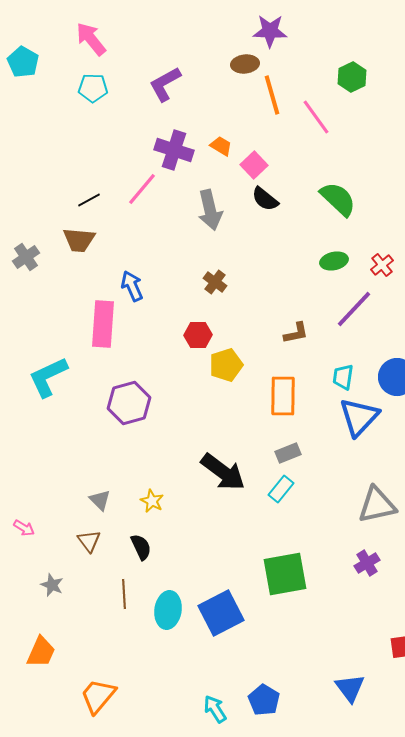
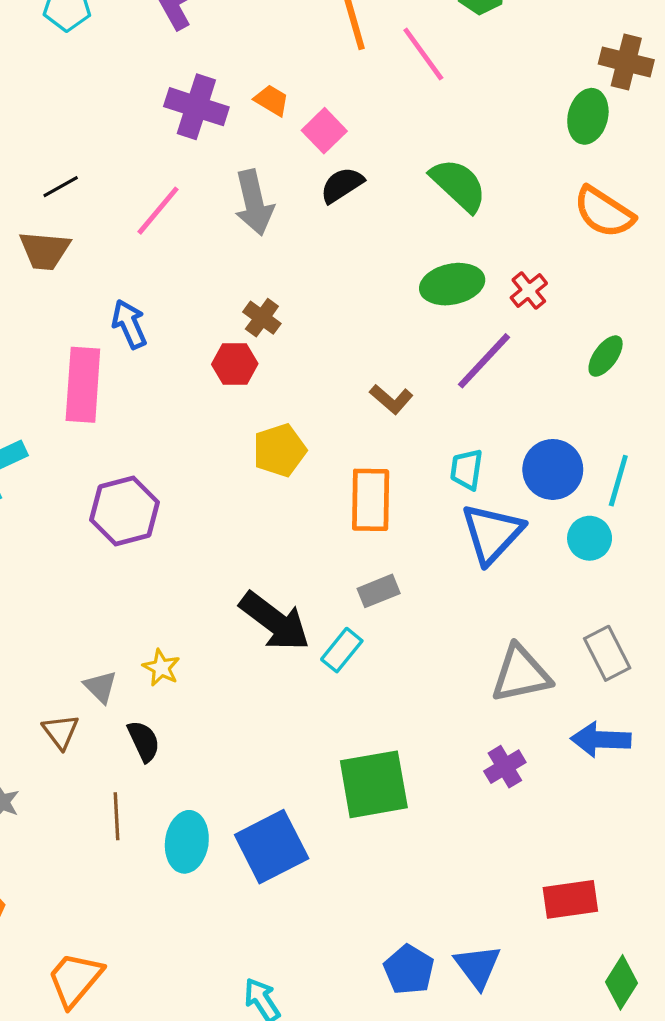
pink line: (142, 189) -> (158, 211), moved
black semicircle: (265, 199) -> (342, 185), turned 108
green ellipse: (334, 261) -> (452, 284), size x1.4
brown L-shape: (296, 333) -> (391, 399), turned 52
red hexagon: (198, 335) -> (235, 364), moved
cyan rectangle: (281, 489) -> (342, 650), moved
gray triangle: (100, 500) -> (101, 687), moved
blue pentagon: (264, 700) -> (409, 970), moved

